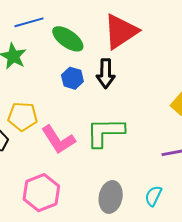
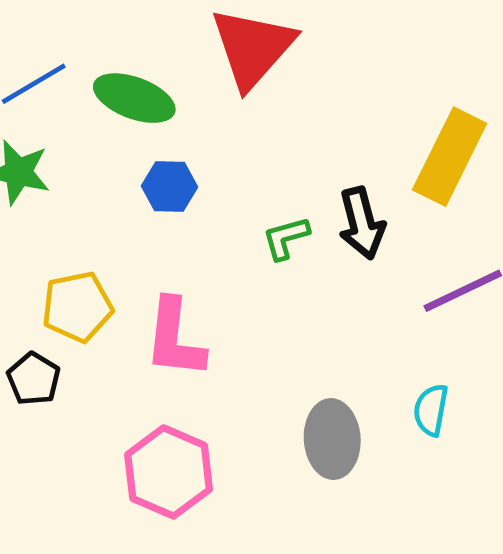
black arrow: (106, 74) -> (362, 223), moved
green L-shape: (105, 132) -> (286, 238), moved, size x0.5
pink L-shape: (58, 140) -> (175, 338), turned 54

